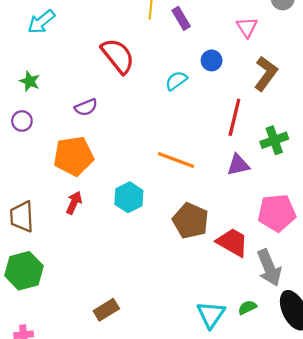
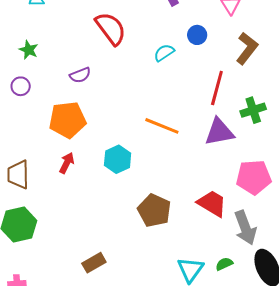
purple triangle: (238, 165) -> (219, 132), size x1.4
brown pentagon: (191, 221) -> (154, 210), moved

